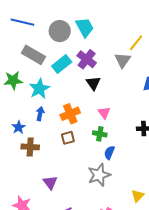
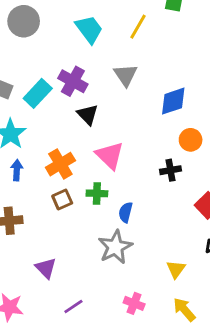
cyan trapezoid: (85, 27) -> (89, 29), moved
gray circle: (60, 31) -> (24, 21), moved
yellow line: (136, 43) -> (138, 27), moved
pink triangle: (104, 113) -> (110, 155), size x1.5
green cross: (100, 134) -> (97, 193), moved

